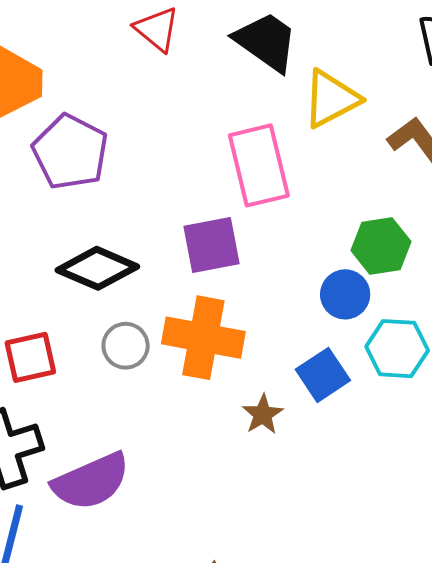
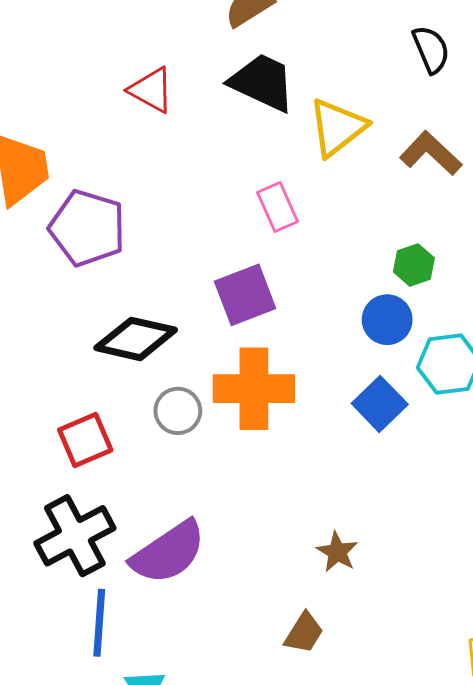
pink rectangle: (259, 165) -> (278, 207), size x0.6
green hexagon: (381, 246) -> (414, 265), size x0.7
brown star: (263, 414) -> (337, 552), moved

